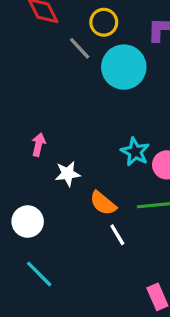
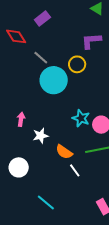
yellow circle: (104, 22) -> (77, 64), moved
cyan circle: (124, 67) -> (54, 80), moved
cyan line: (39, 274) -> (46, 203), moved

